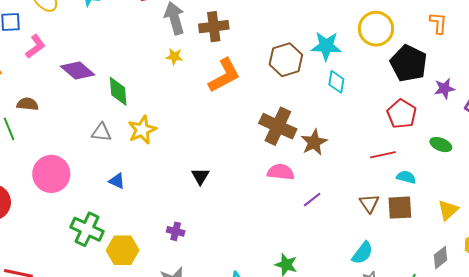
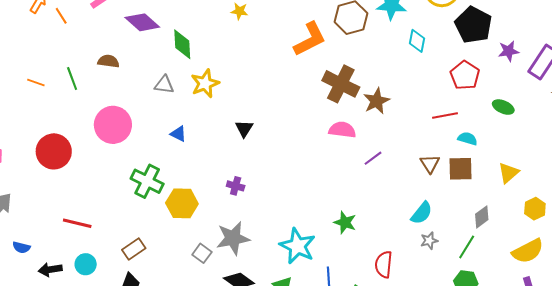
orange L-shape: (224, 75) -> (310, 39), moved
cyan diamond: (336, 82) -> (417, 41), moved
brown semicircle: (28, 104) -> (108, 61), moved
black triangle: (200, 176) -> (244, 129), moved
gray diamond: (441, 258) -> (482, 217), moved

